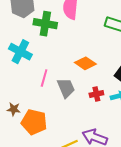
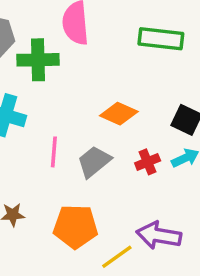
gray trapezoid: (66, 88) -> (94, 162), turned -95
orange pentagon: (34, 122) -> (76, 227), moved

